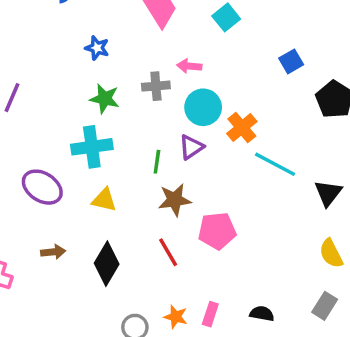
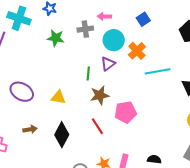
blue square: (291, 61) -> (143, 19), moved
cyan cross: (92, 147) -> (19, 18), moved, turned 30
cyan line: (275, 164) -> (158, 71), turned -35

